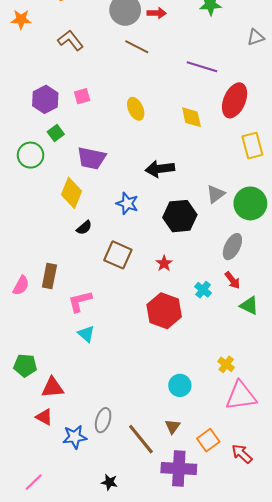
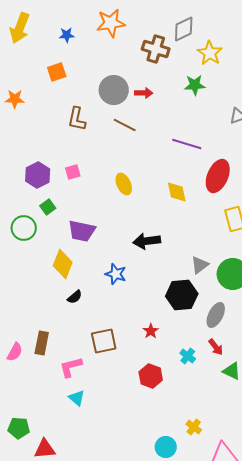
brown L-shape: (70, 40) -> (77, 119), moved, turned -130
black hexagon: (180, 216) -> (182, 295), moved
brown square: (118, 255) -> (104, 341), moved, turned -36
red hexagon: (164, 311) -> (151, 376), size x0.7
yellow cross: (226, 364) -> (194, 427), moved

